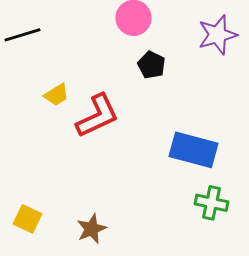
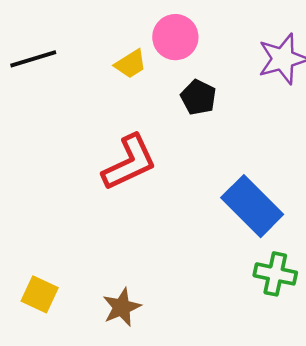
yellow trapezoid: (56, 95) -> (131, 64), moved
blue rectangle: (193, 150) -> (252, 206), turned 30

